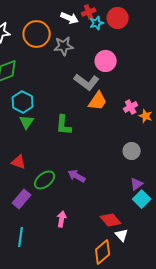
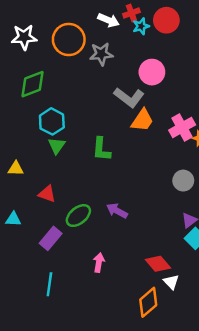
pink cross: (131, 107) -> (182, 128), size x1.5

